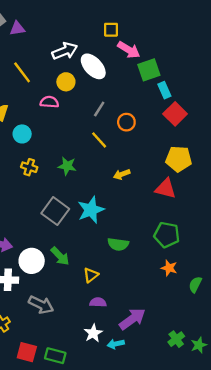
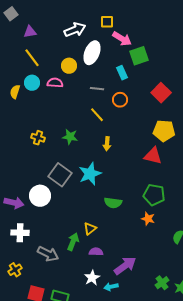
purple triangle: (17, 28) -> (30, 32), moved
white arrow: (65, 51) -> (75, 30), moved
white ellipse: (93, 66) -> (92, 53), turned 65
cyan rectangle: (164, 90) -> (122, 73), moved
gray line: (99, 109) -> (97, 89), turned 64
cyan circle: (22, 134) -> (32, 83), moved
yellow arrow: (122, 174) -> (107, 144), moved, turned -64
green arrow: (60, 256) -> (73, 242), moved, turned -114
white circle: (32, 261) -> (40, 196), moved
orange star: (169, 268) -> (148, 219), moved

